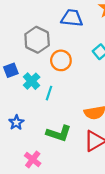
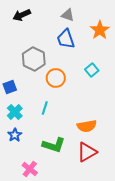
blue trapezoid: (72, 18) -> (66, 39), turned -115
cyan cross: (32, 81) -> (15, 112), moved

